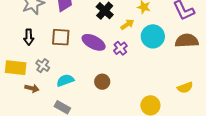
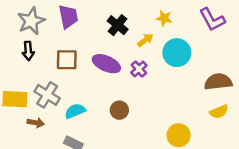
black arrow: (29, 37) -> (28, 51), moved
brown semicircle: (187, 41) -> (218, 82), moved
gray cross: (43, 66) -> (47, 95), size x1.5

